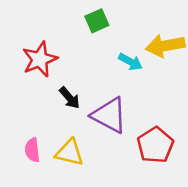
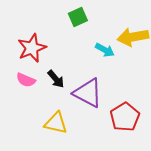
pink semicircle: (32, 150) -> (26, 80), moved, turned -60

